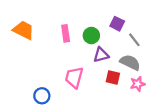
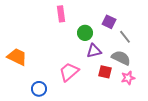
orange trapezoid: (24, 30) -> (17, 57), moved
pink rectangle: (66, 33) -> (61, 14), moved
pink trapezoid: (74, 77) -> (69, 72), turned 35

